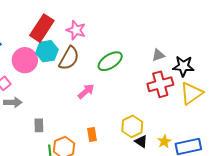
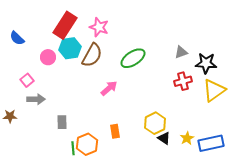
pink circle: (25, 60) -> (48, 57), size x0.6
red cross: (160, 84) -> (183, 81), size x0.7

